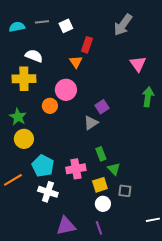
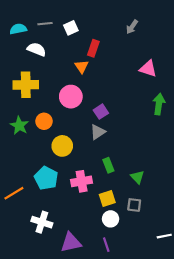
gray arrow: (123, 25) -> (132, 27), size x0.6
white semicircle: (34, 56) -> (36, 49), moved
pink triangle: (138, 64) -> (148, 69), turned -36
orange circle: (50, 106) -> (44, 121), moved
purple square: (102, 107) -> (101, 112), moved
yellow circle: (24, 139) -> (62, 146), moved
green triangle: (114, 169) -> (137, 177), moved
white cross: (48, 192) -> (42, 222), moved

